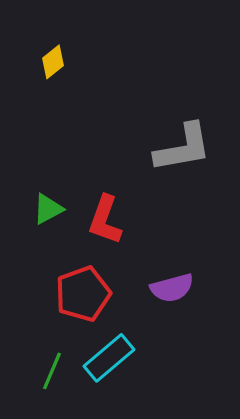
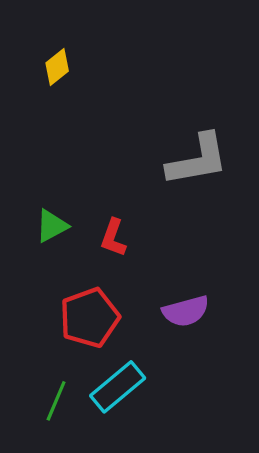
red L-shape: (105, 220) -> (113, 238), size x0.7

